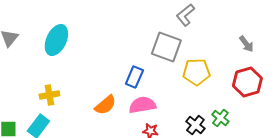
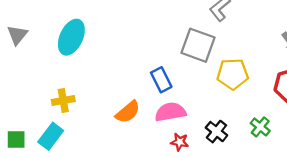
blue rectangle: (134, 77) -> (161, 80), turned -50
black cross: (195, 125) -> (216, 132), moved

